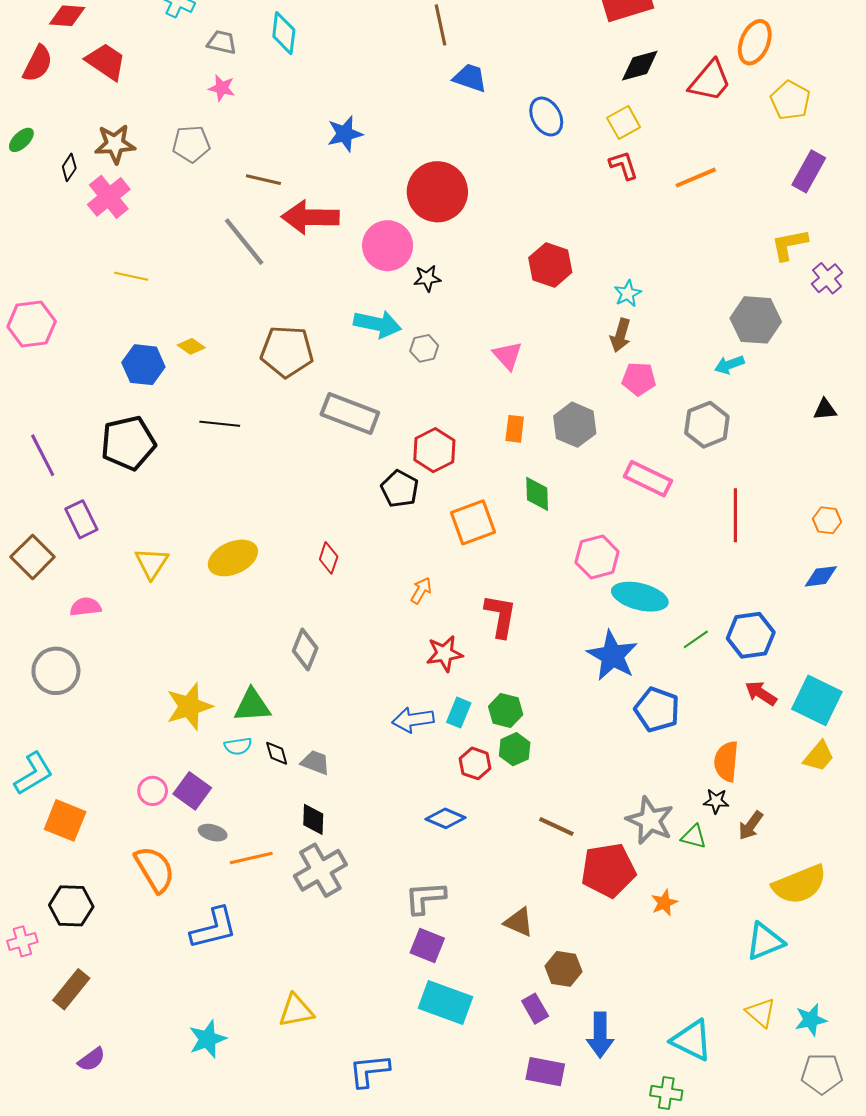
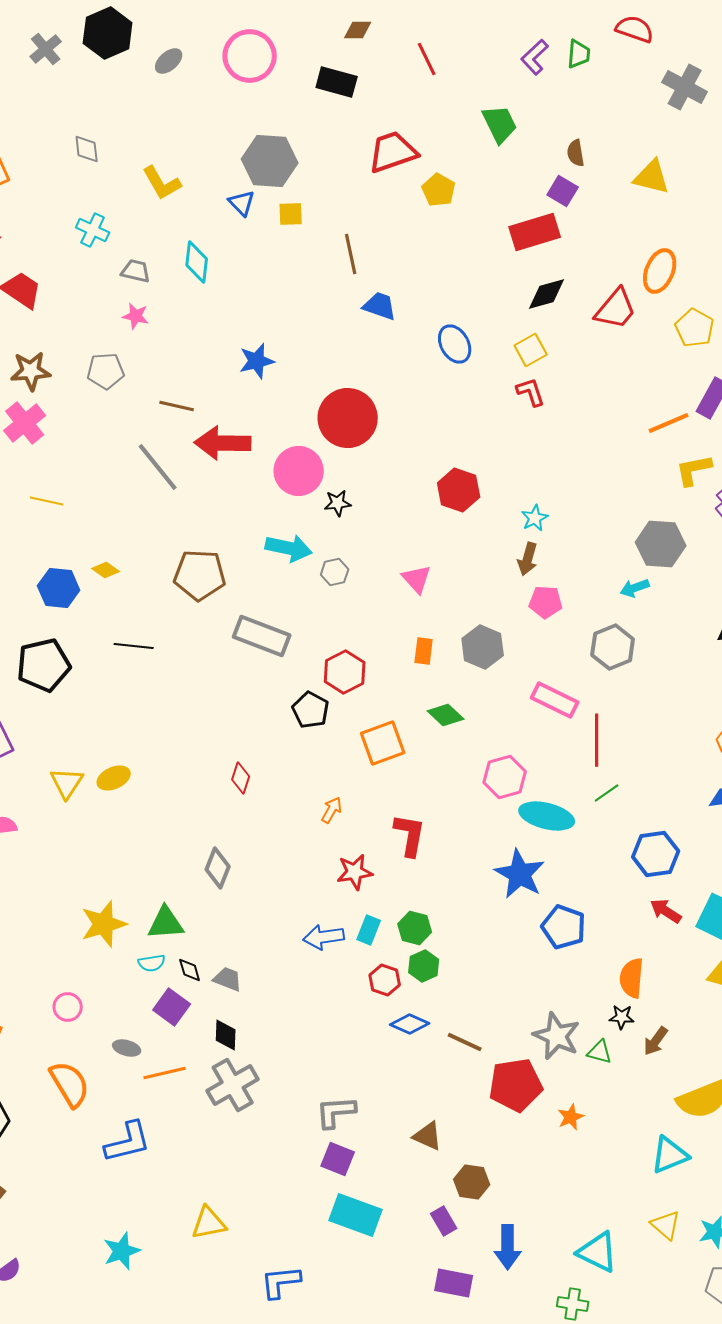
orange line: (696, 178) -> (669, 423), moved
green diamond: (537, 494) -> (446, 715), turned -45
red line: (735, 515) -> (597, 740), moved
yellow ellipse: (233, 558) -> (114, 778), moved, size x0.7
green line: (696, 639) -> (607, 793), moved
purple square: (192, 791) -> (172, 1007), moved
blue diamond: (446, 818) -> (410, 1024), moved

